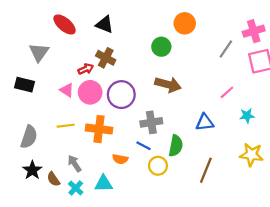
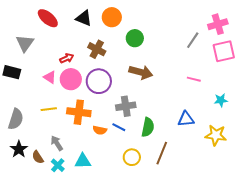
orange circle: (185, 23) -> (112, 17), moved
brown cross: (106, 58) -> (97, 49), moved
pink line: (227, 92) -> (194, 79), turned 56
cyan star: (247, 116) -> (221, 100), moved
blue triangle: (205, 122) -> (186, 119), moved
orange semicircle: (120, 159) -> (100, 130), moved
yellow circle: (158, 166) -> (132, 157), moved
brown line: (206, 170) -> (162, 153), moved

